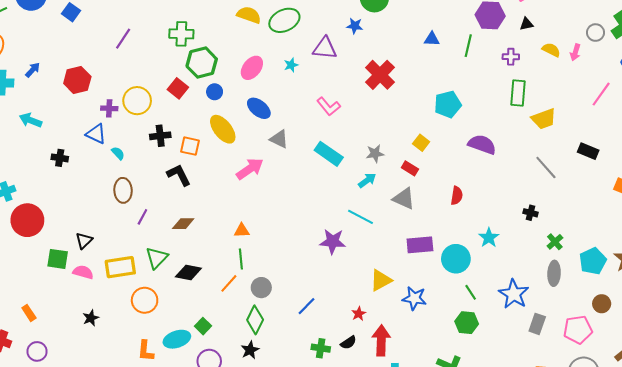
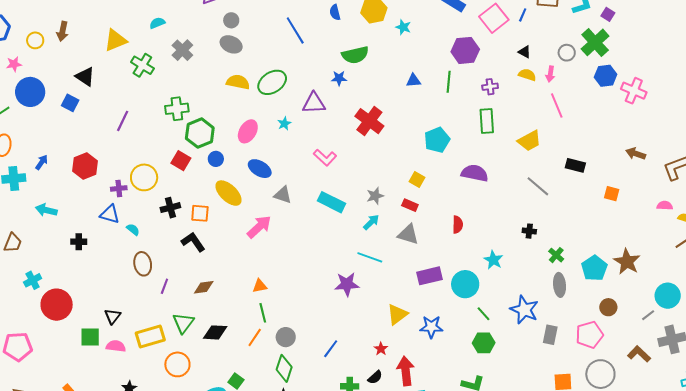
black triangle: (527, 24) -> (525, 52), moved, turned 48
green rectangle: (518, 93) -> (487, 121), moved
pink line: (601, 94) -> (557, 106), moved, turned -50

